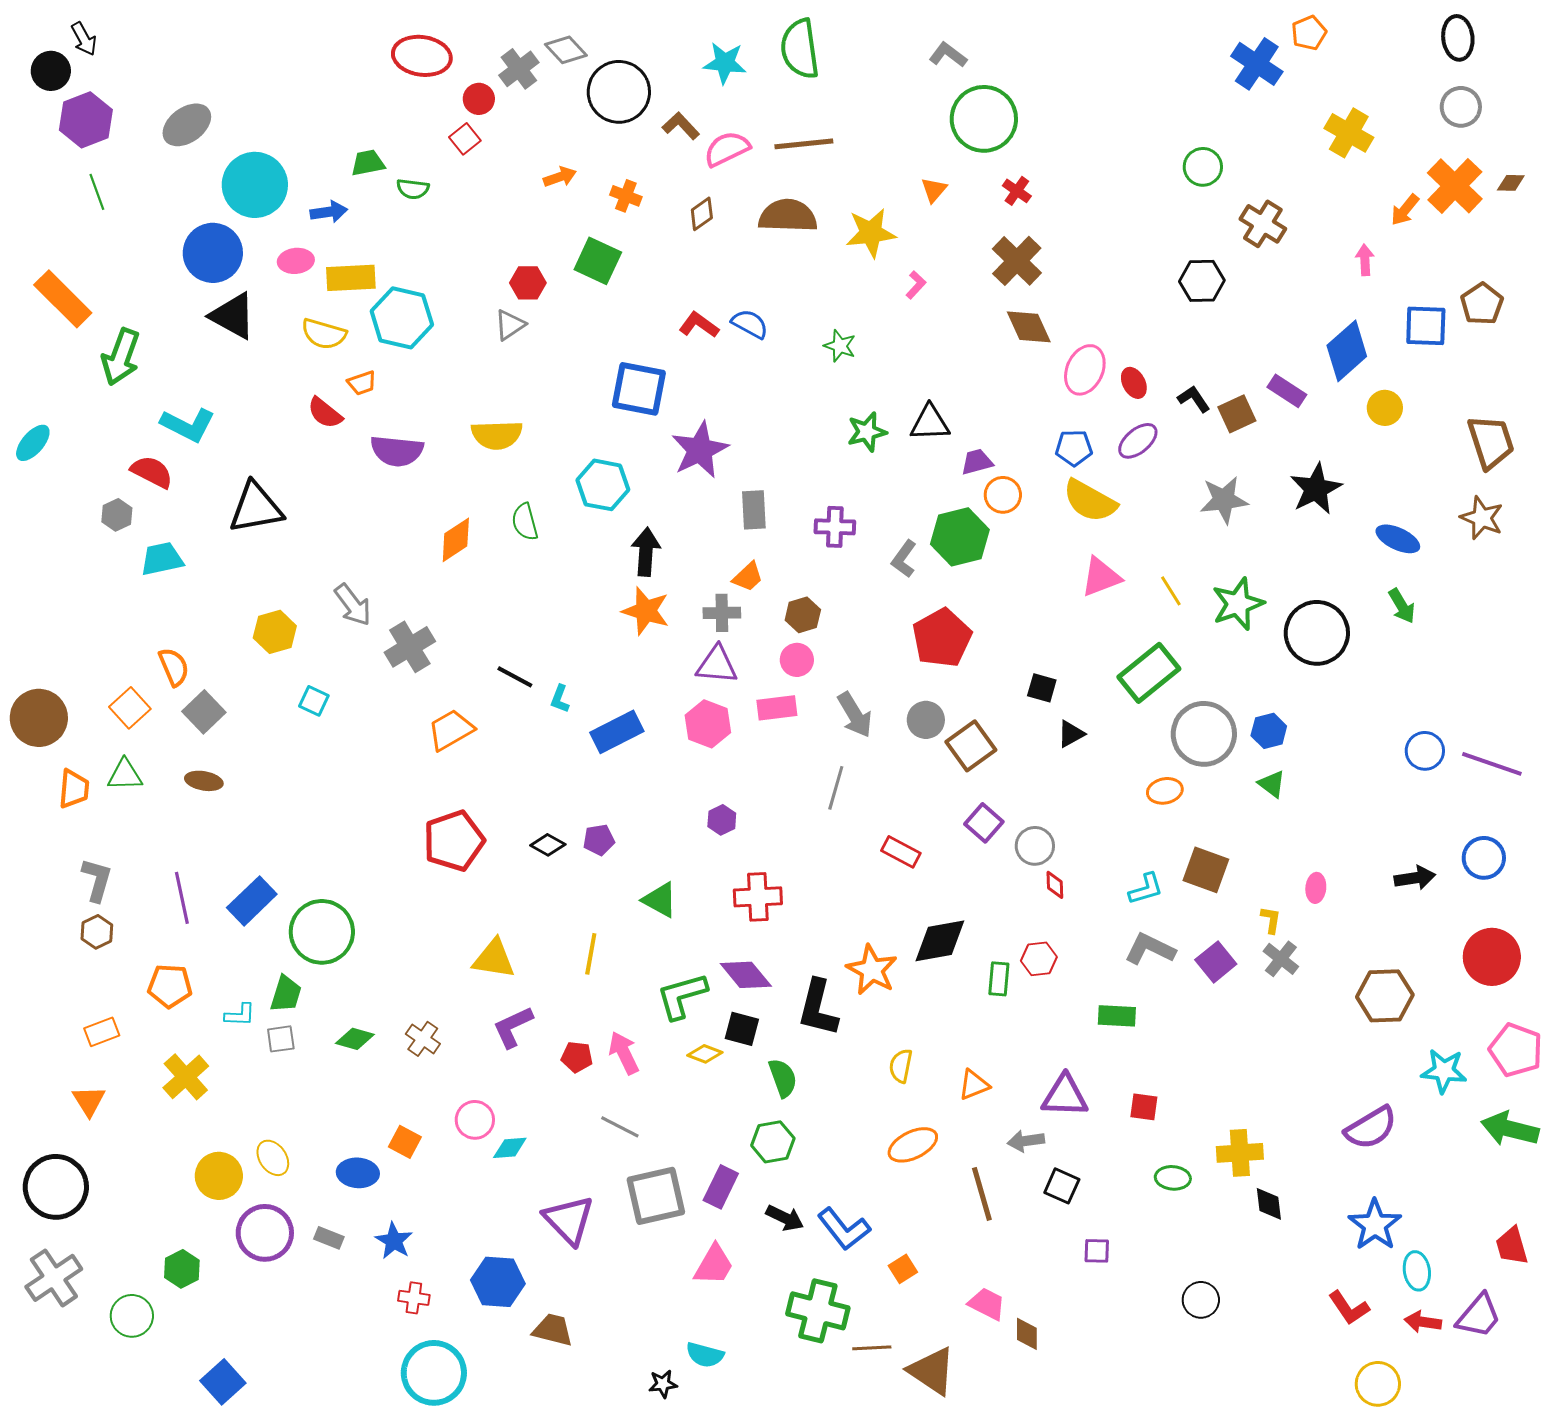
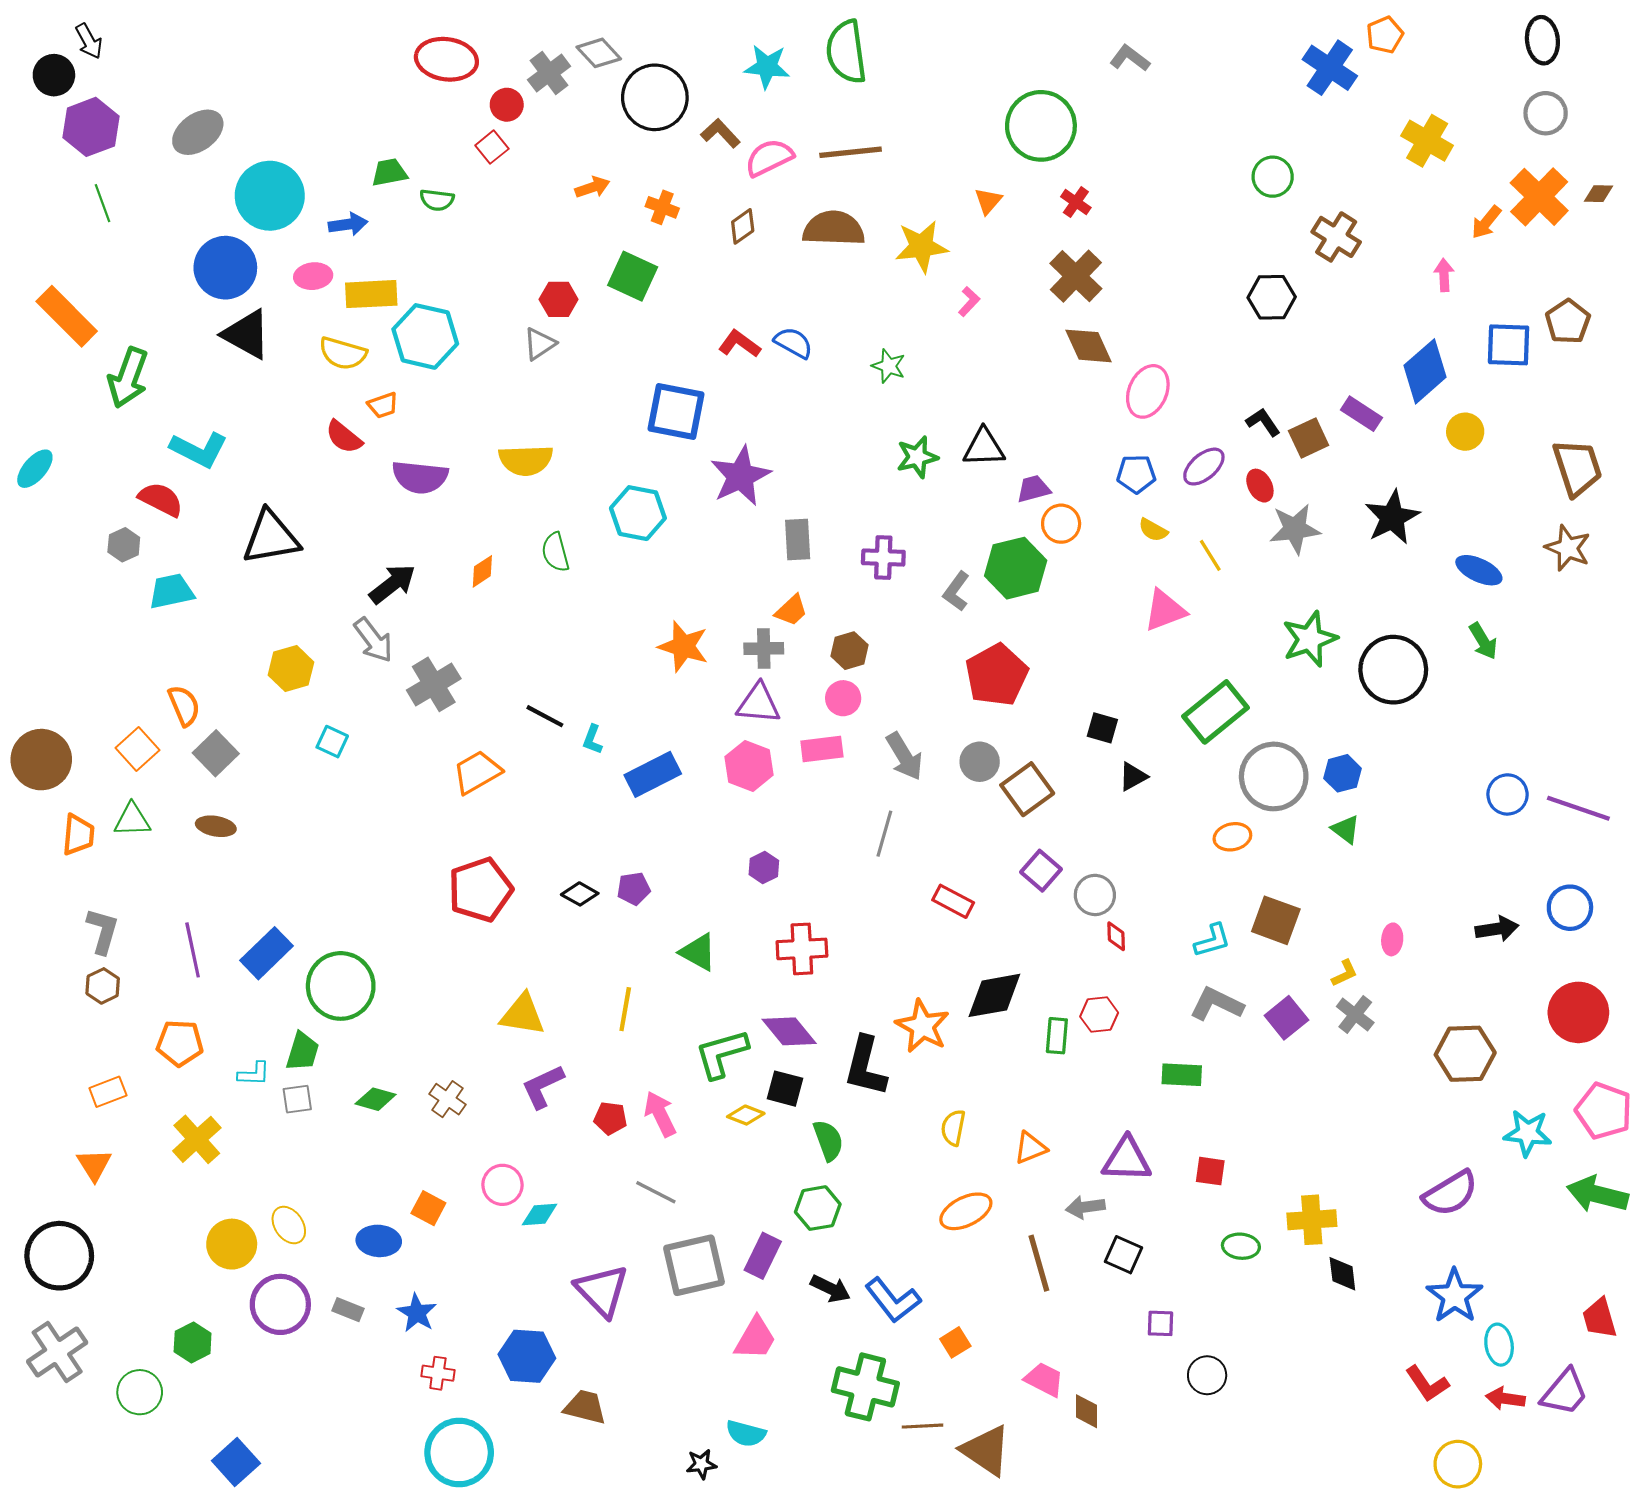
gray L-shape: (948, 55) -> (1130, 58), moved
red ellipse: (1134, 383) -> (1260, 486), moved
yellow semicircle: (1090, 501) -> (1153, 530), size x0.5
orange diamond: (456, 540) -> (482, 571), size x0.7
black arrow: (646, 552) -> (392, 584), moved, turned 48
yellow line: (1171, 591) -> (1210, 555), moved
yellow L-shape: (1271, 920) -> (1345, 973), turned 56
black circle: (1201, 1300) -> (1207, 1375), moved

